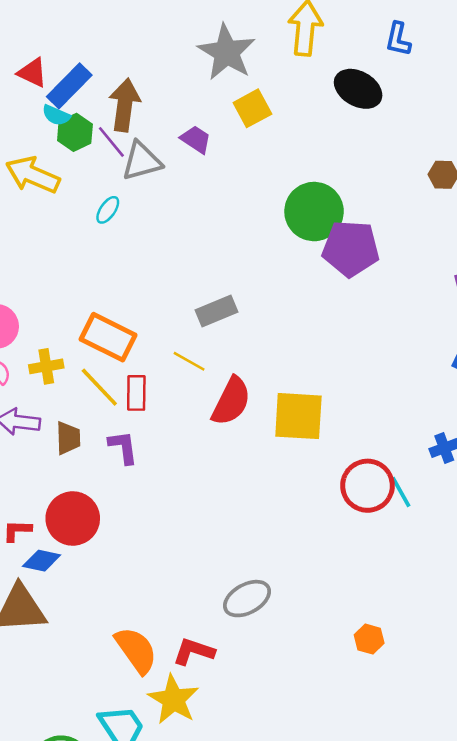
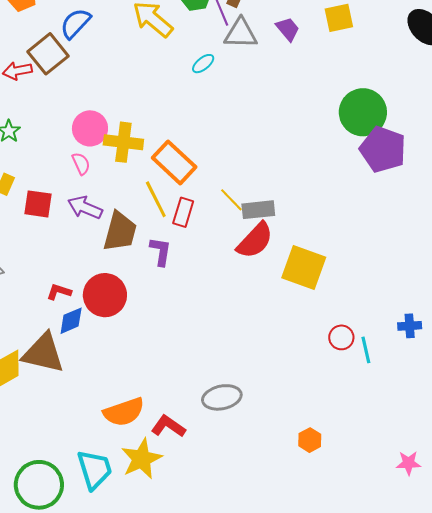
gray rectangle: (217, 311) -> (258, 210), moved
yellow cross: (46, 366) -> (123, 142), moved, size x1.4
brown trapezoid: (68, 438) -> (120, 232), size x1.5
red circle: (367, 486) -> (341, 337), size x0.6
blue diamond: (42, 561) -> (71, 321), turned -52
orange hexagon: (369, 639) -> (310, 440), moved
orange semicircle: (136, 650) -> (124, 412), turned 90

